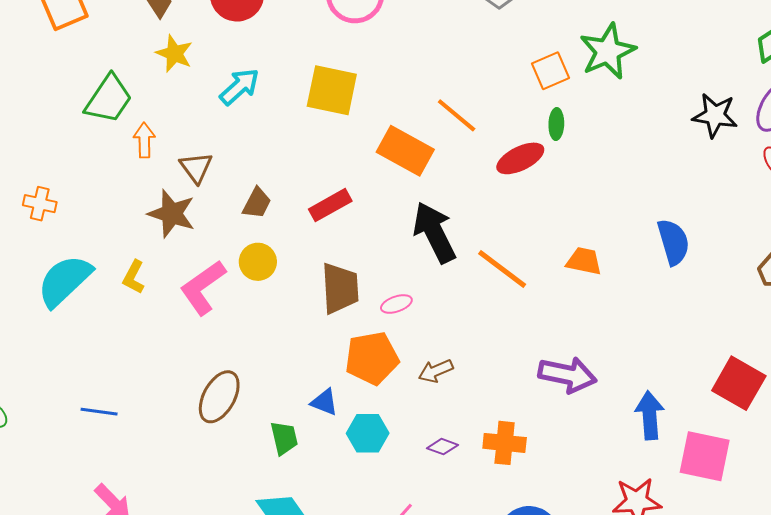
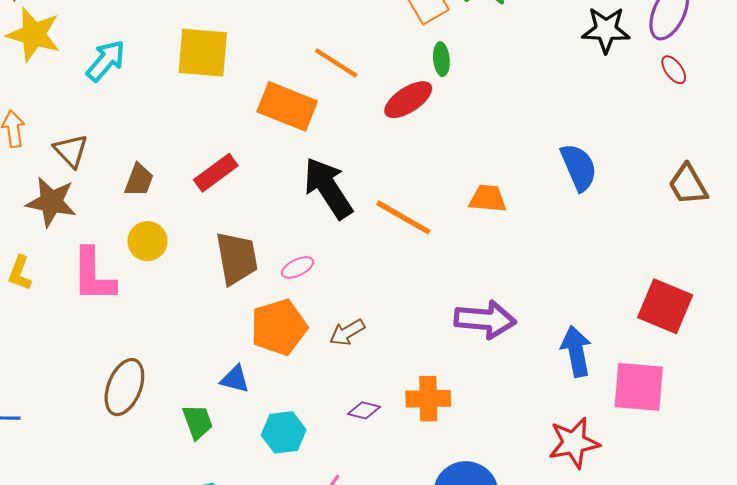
yellow star: (174, 54) -> (34, 34), size x1.4
pink L-shape: (203, 288) -> (93, 275), turned -48
cyan hexagon: (368, 433) -> (284, 432), moved

